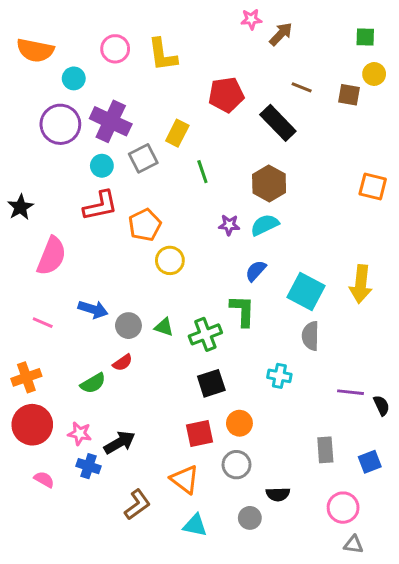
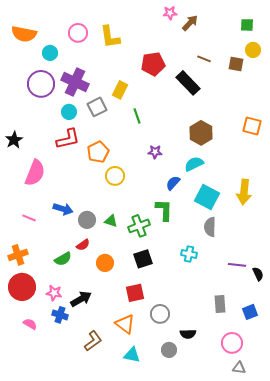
brown hexagon: (269, 183) -> (201, 133), moved
cyan semicircle: (265, 225) -> (194, 164), moved
orange circle: (239, 423) -> (105, 263), moved

